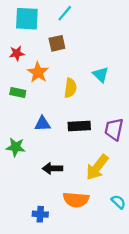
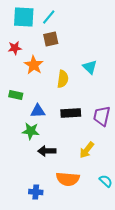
cyan line: (65, 13) -> (49, 17), moved
green rectangle: (18, 92) -> (16, 95), moved
green star: (16, 147) -> (31, 131), moved
yellow arrow: (97, 167) -> (87, 150), size x0.7

